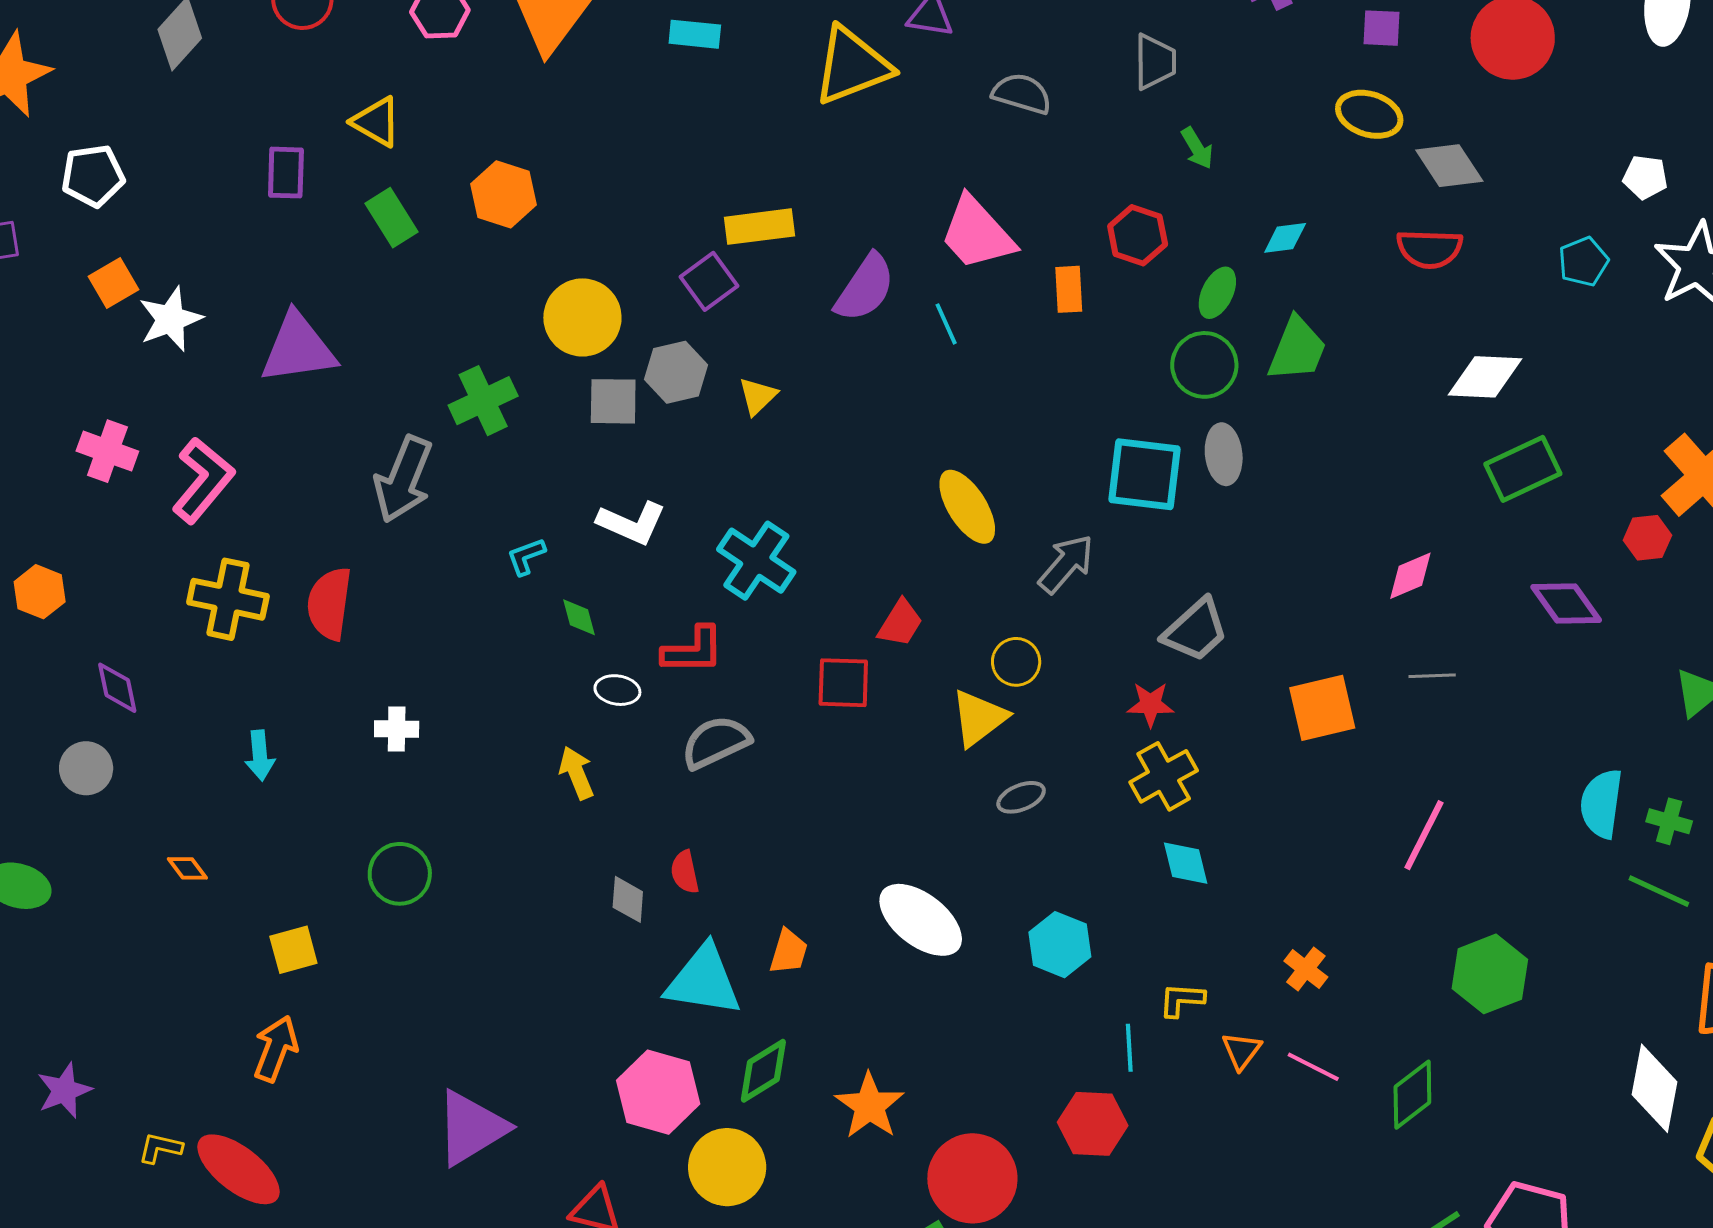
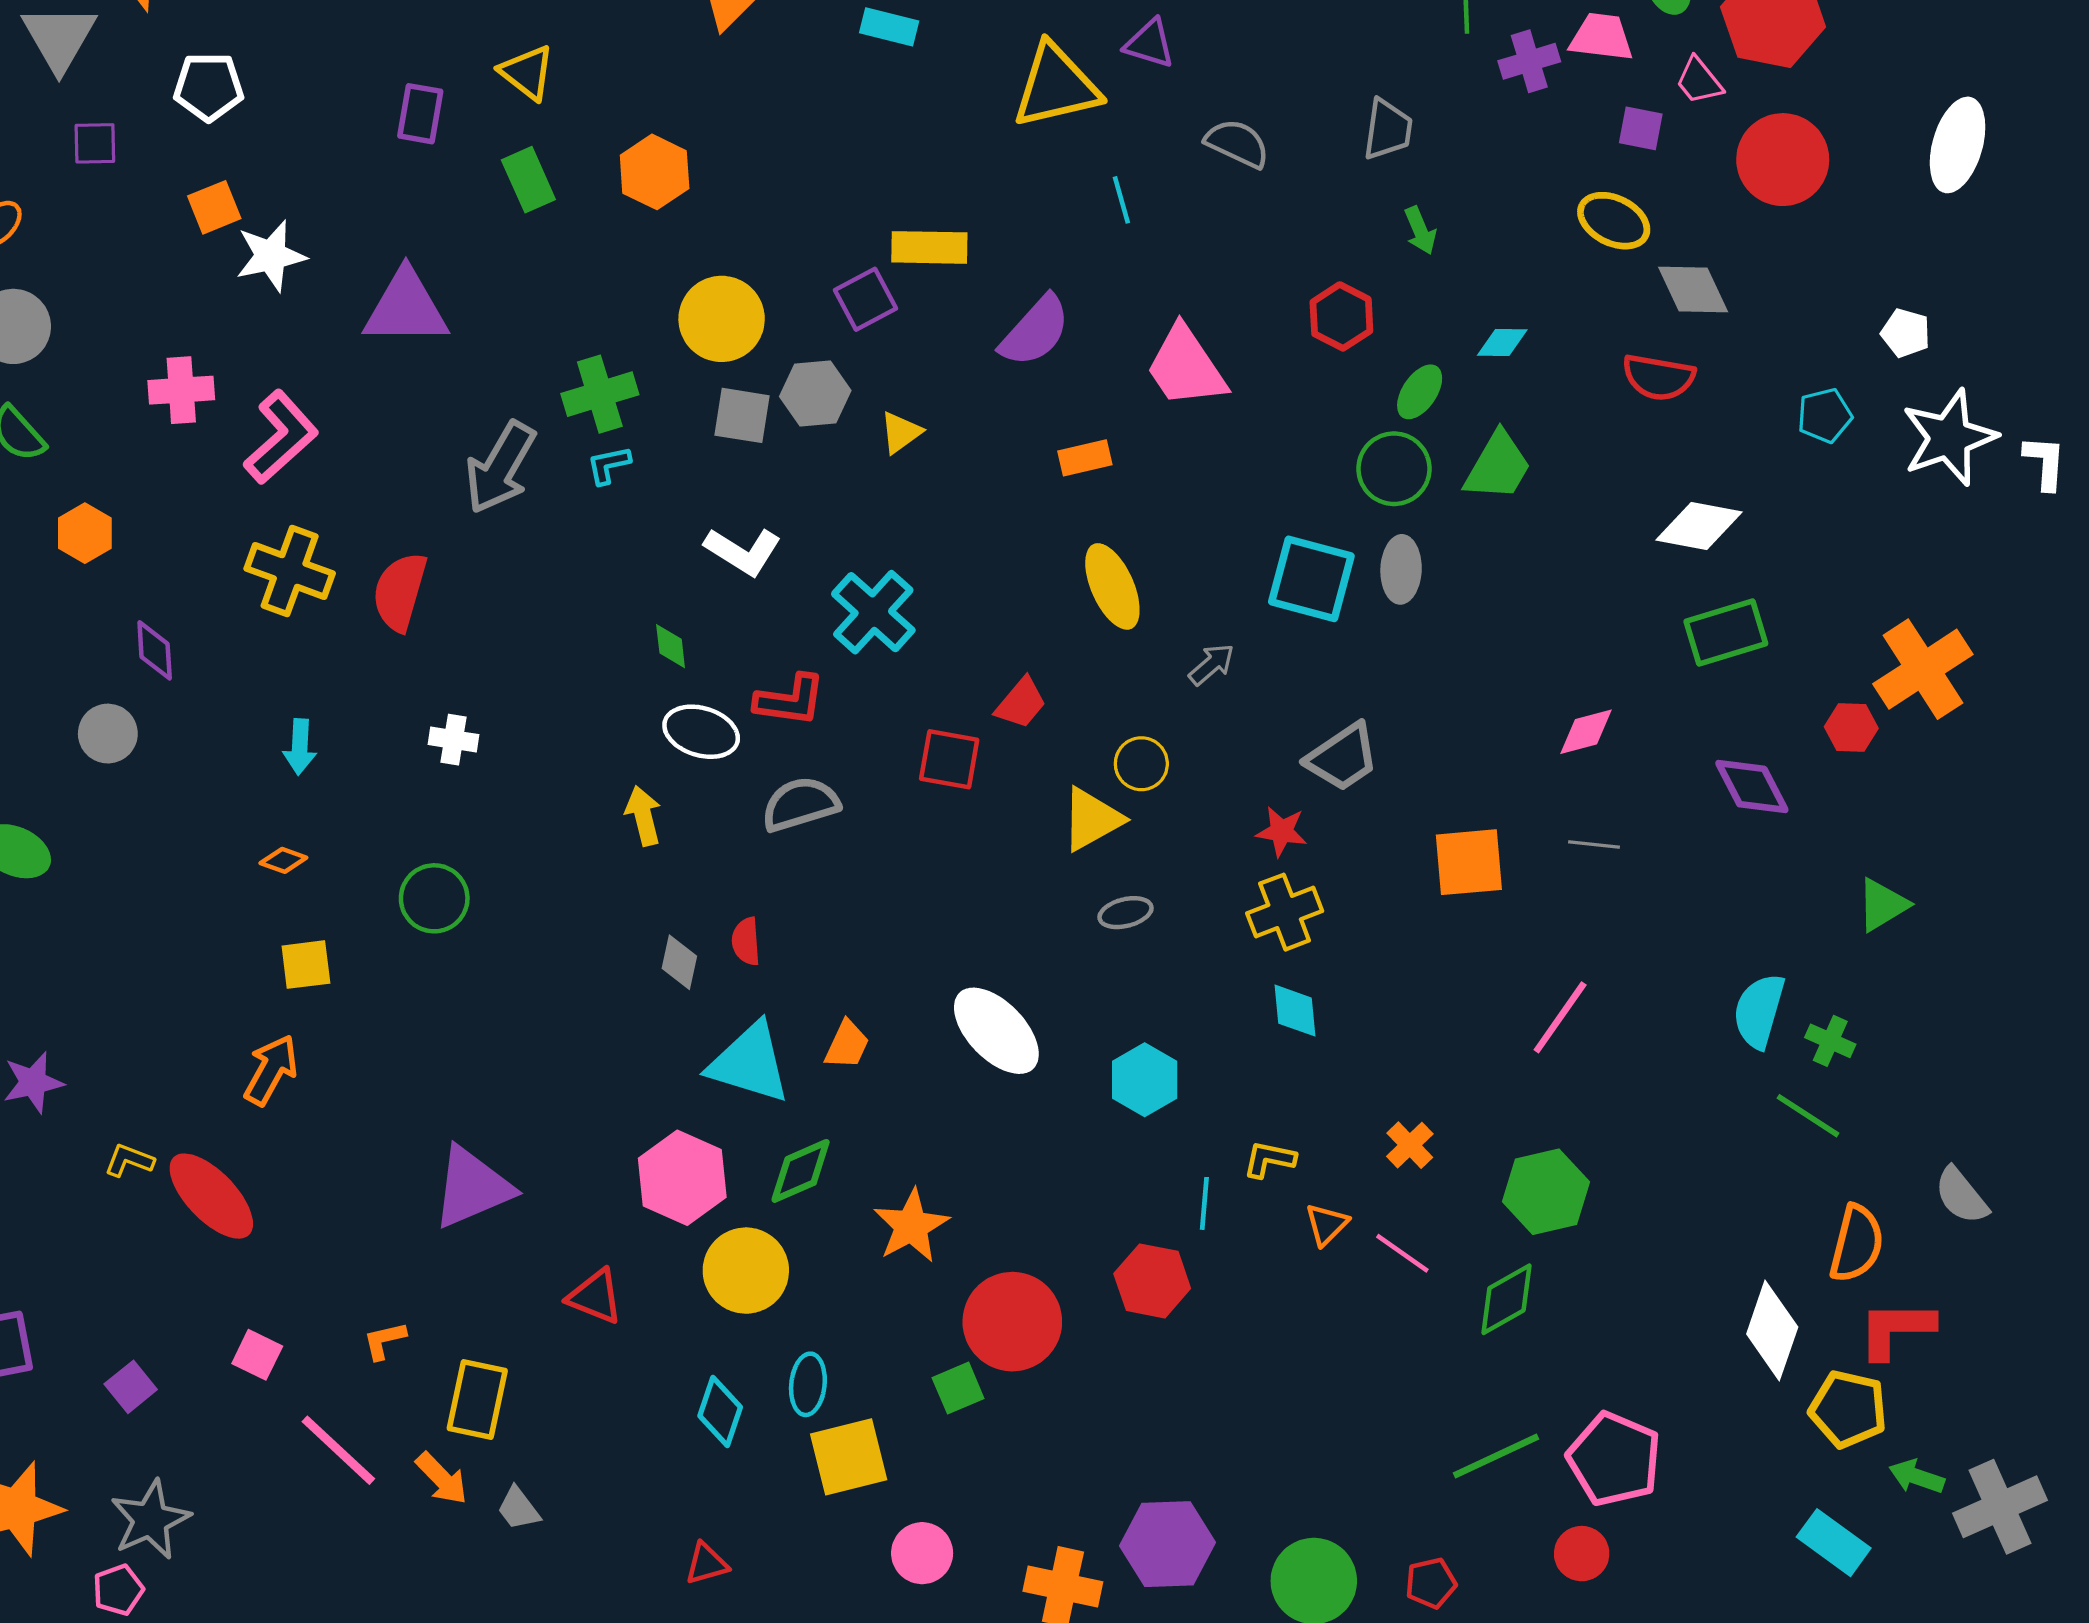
pink trapezoid: (977, 233) -> (1186, 367), moved
orange rectangle: (1069, 289) -> (1085, 458), moved, turned 72
cyan line: (946, 324) -> (1121, 200), moved
pink cross: (107, 451) -> (181, 390), turned -32
cyan L-shape: (526, 556) -> (609, 465), moved
gray arrow: (1066, 564) -> (1212, 664), size x0.7
white ellipse: (617, 690) -> (701, 732), size x1.5
orange diamond: (187, 868) -> (283, 860), moved, turned -42
green hexagon: (1490, 974) -> (1546, 1192), moved

